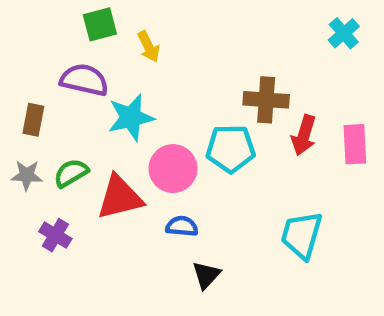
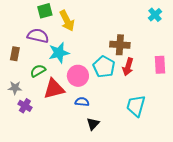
yellow arrow: (149, 47) -> (67, 21), size x1.5
red arrow: (304, 135) -> (128, 67), moved
cyan pentagon: (231, 149) -> (104, 67), turned 30
green semicircle: (71, 173) -> (38, 71), moved
gray star: (27, 175) -> (15, 88), moved

